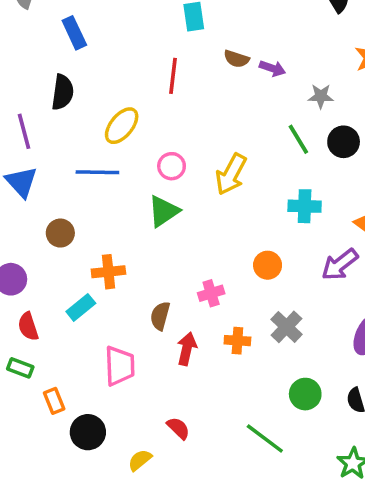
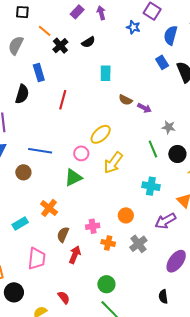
red line: (173, 76) -> (63, 100), moved
black semicircle: (63, 92) -> (22, 94), moved
yellow ellipse: (122, 126) -> (101, 134), moved
brown circle: (60, 233) -> (23, 172), moved
orange cross: (108, 272) -> (49, 208), moved, turned 36
gray cross: (286, 327) -> (138, 244), moved
orange cross: (237, 341) -> (108, 243), moved
green circle: (305, 394) -> (106, 284), moved

